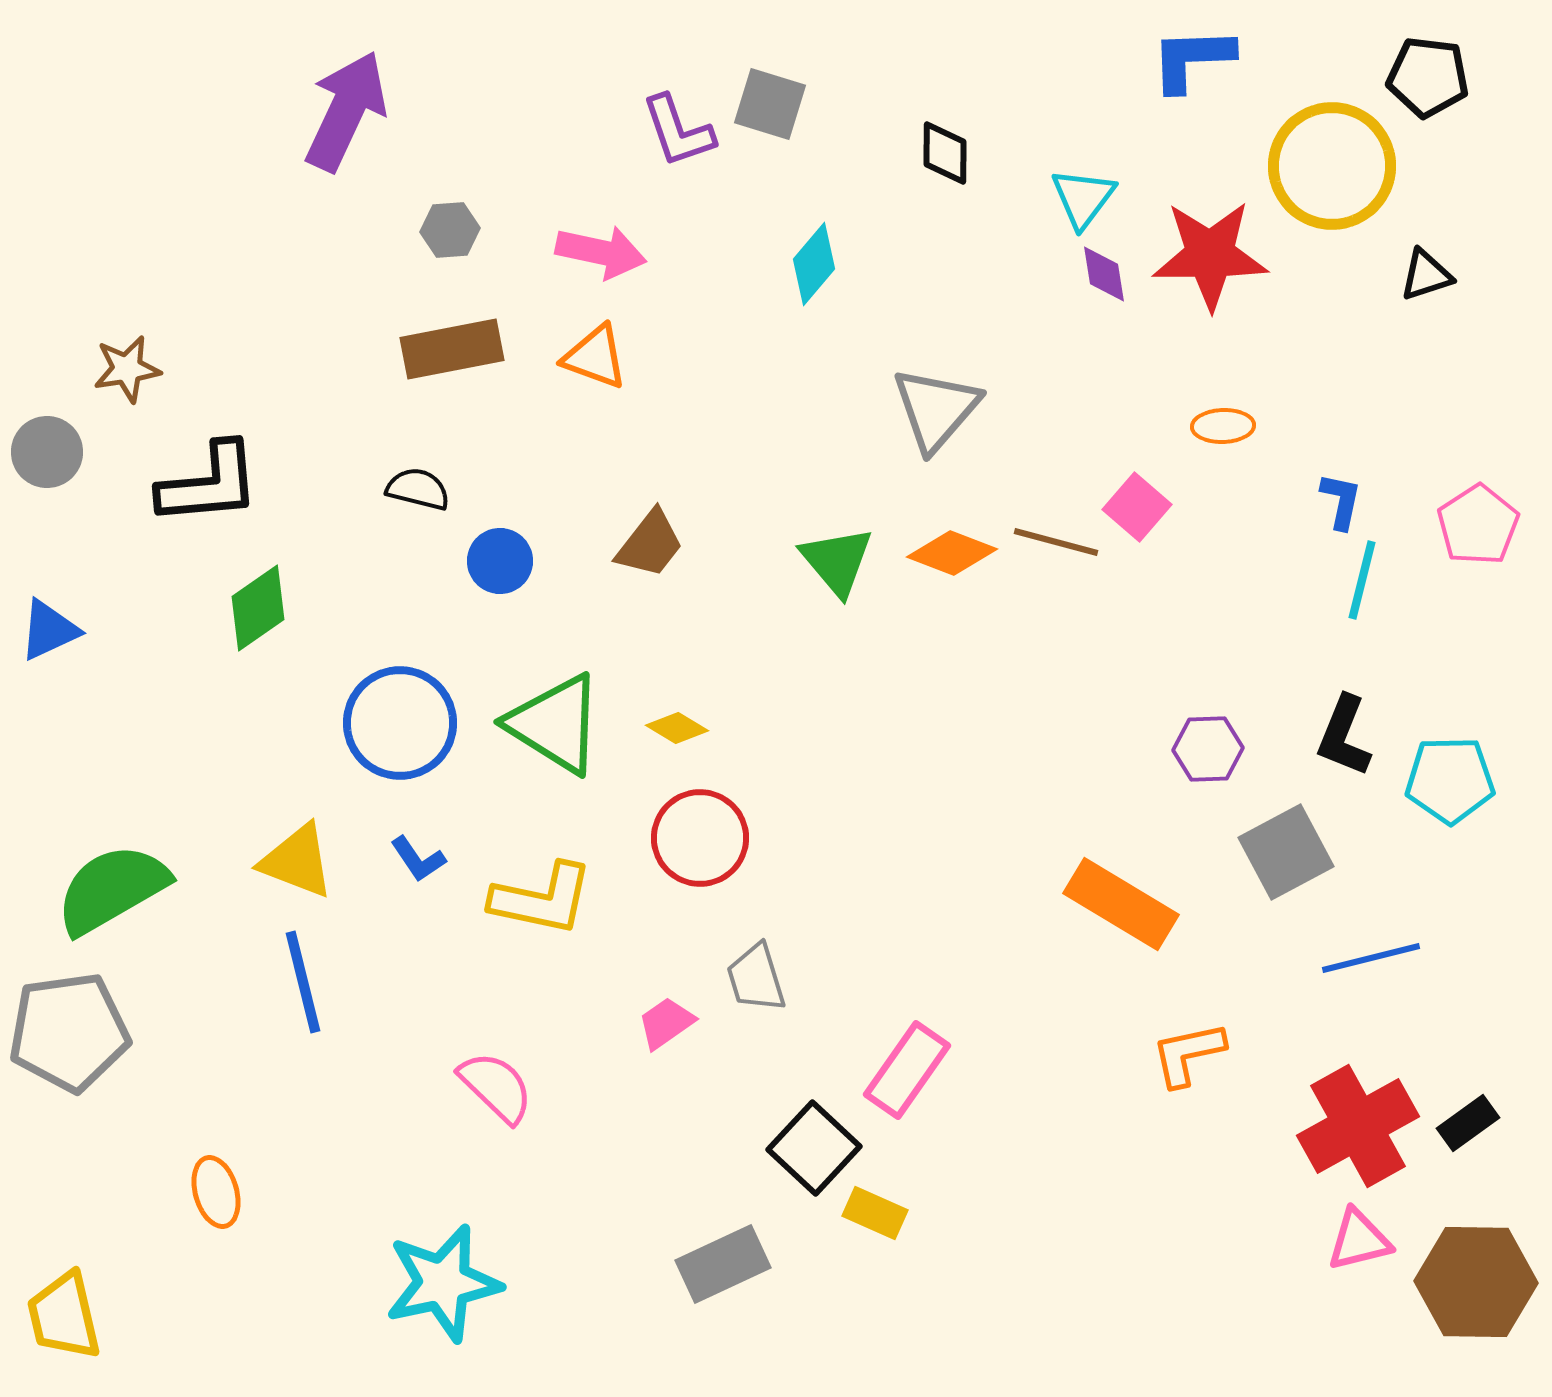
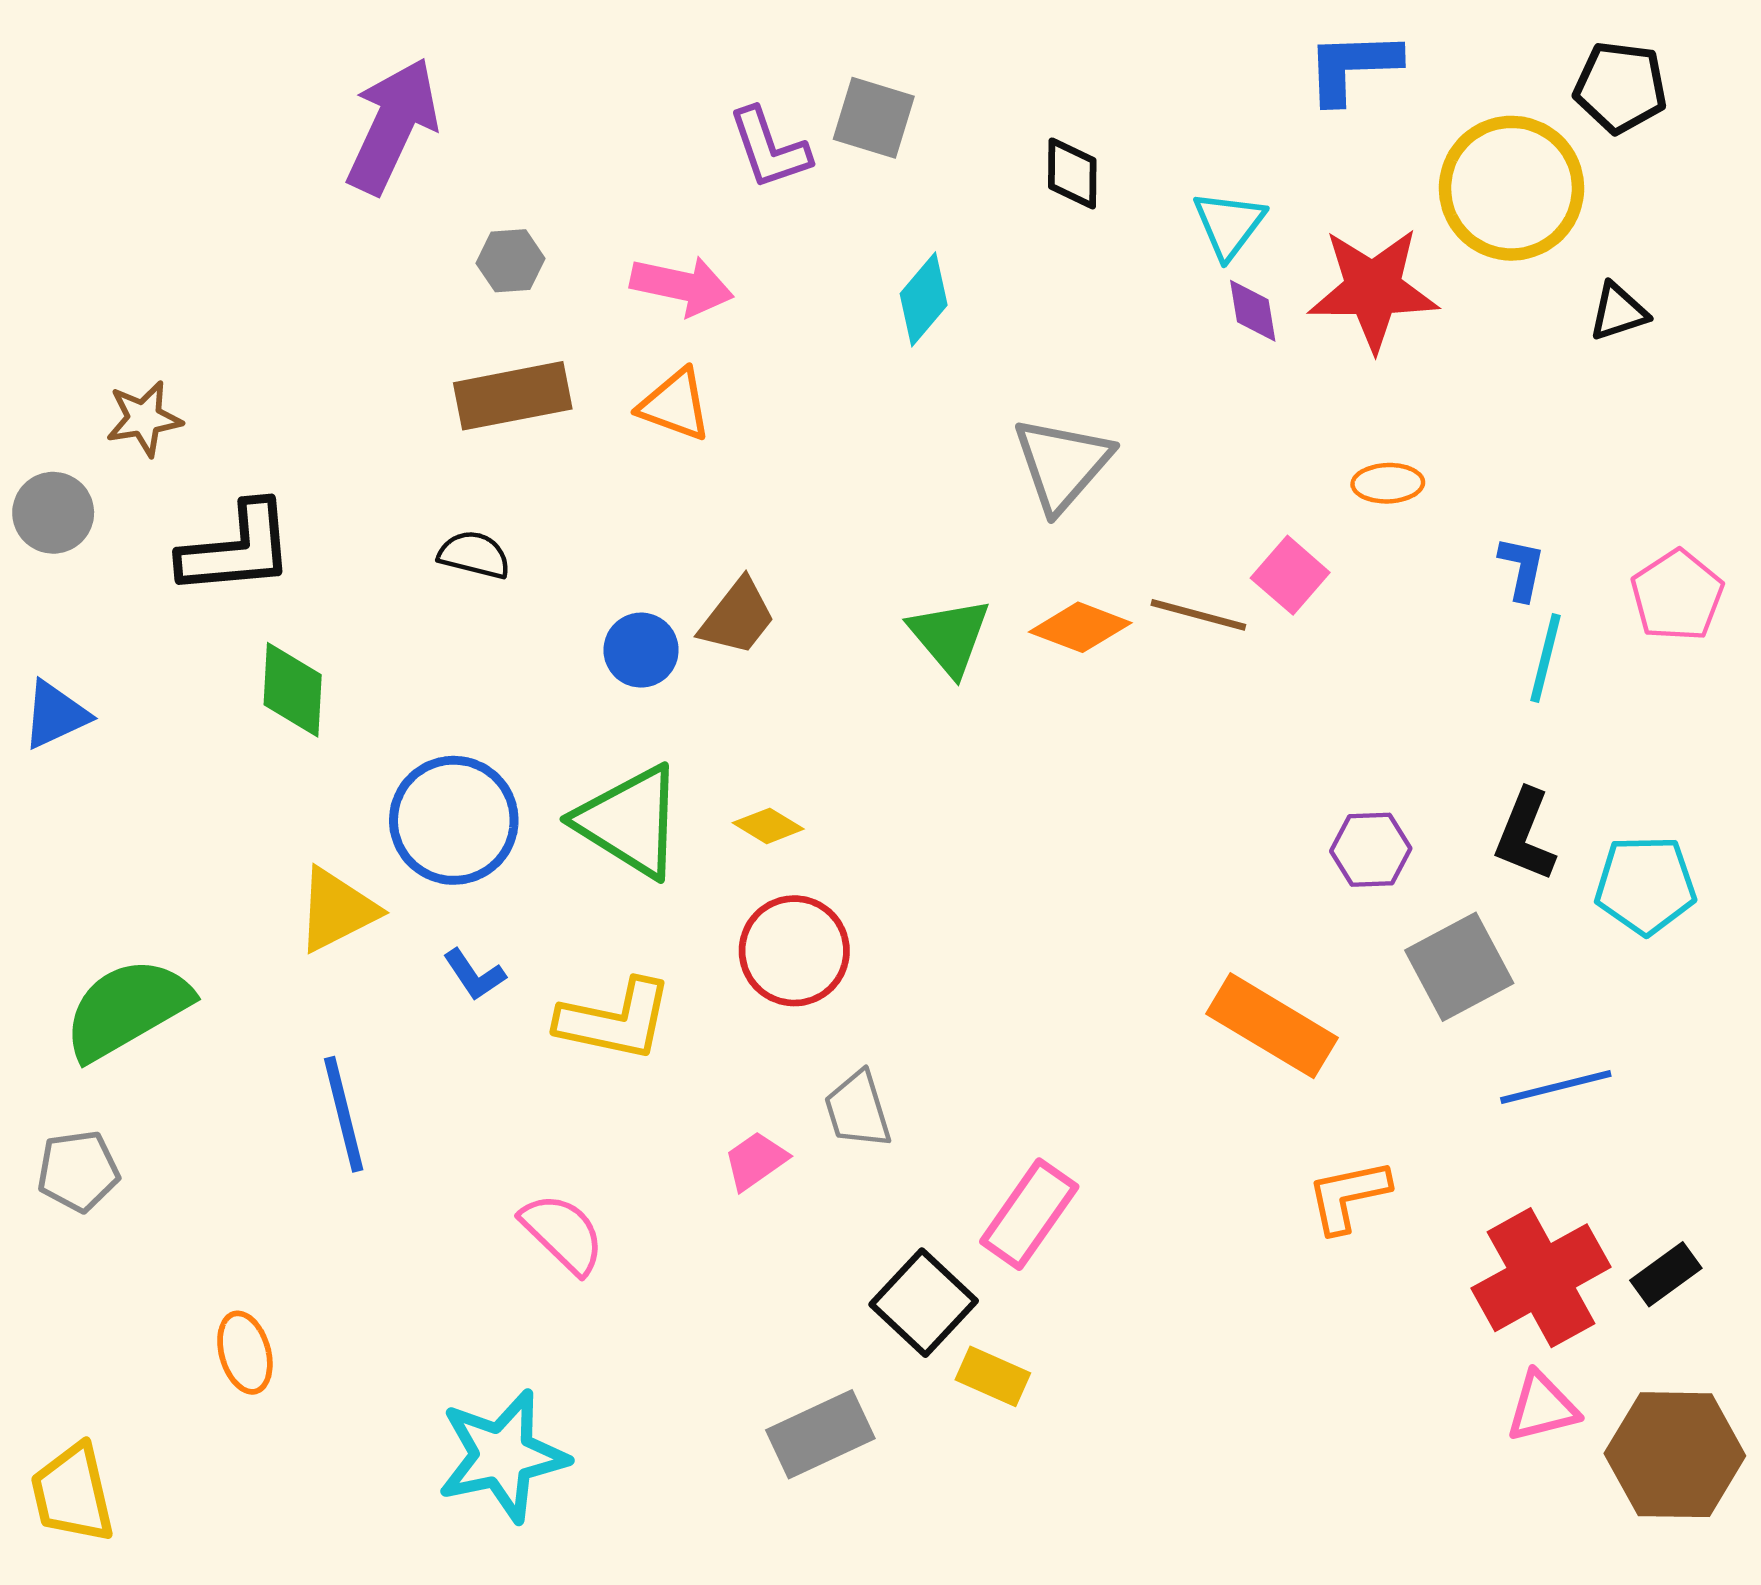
blue circle: (500, 561) -> (641, 650), moved
green diamond: (258, 608) -> (293, 690), turned -52
yellow triangle: (297, 861) -> (337, 910), moved, turned -48
gray pentagon: (69, 1032) -> (78, 1171), size x0.6

